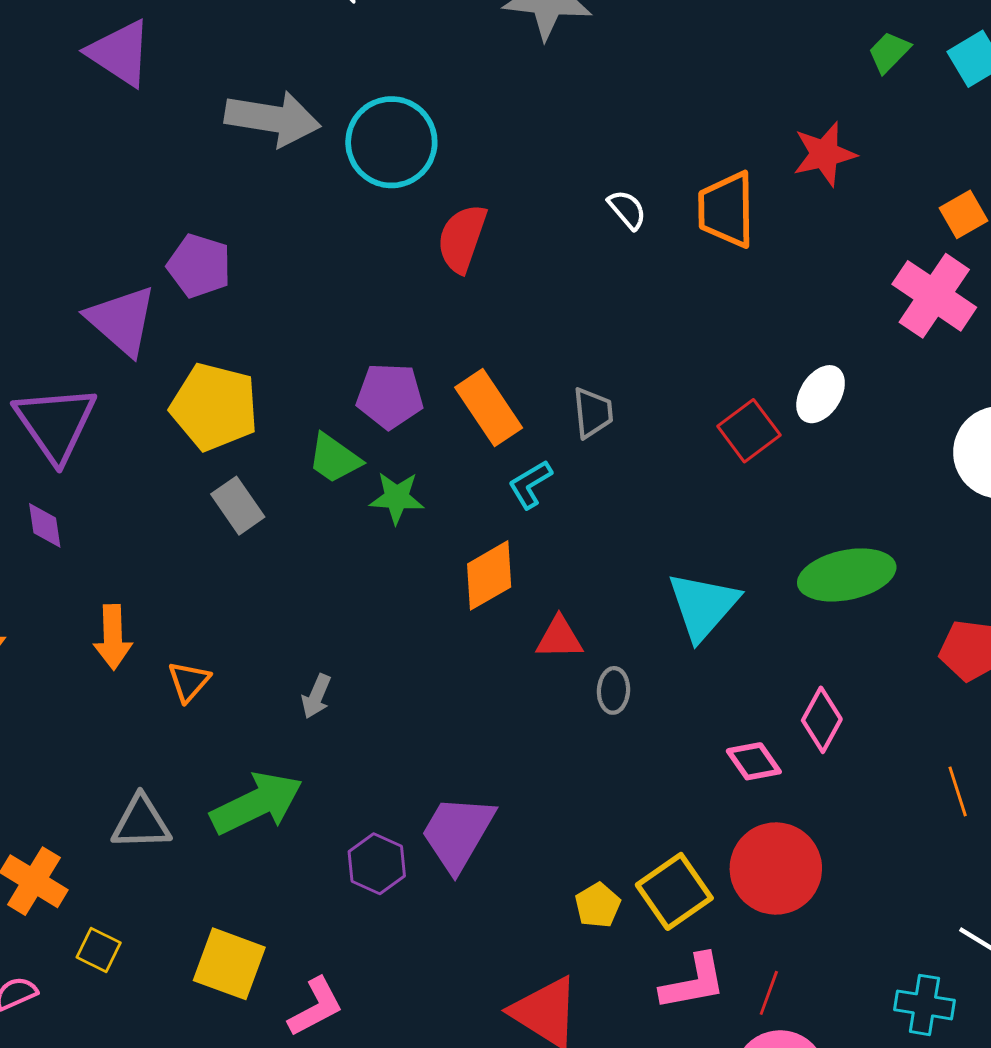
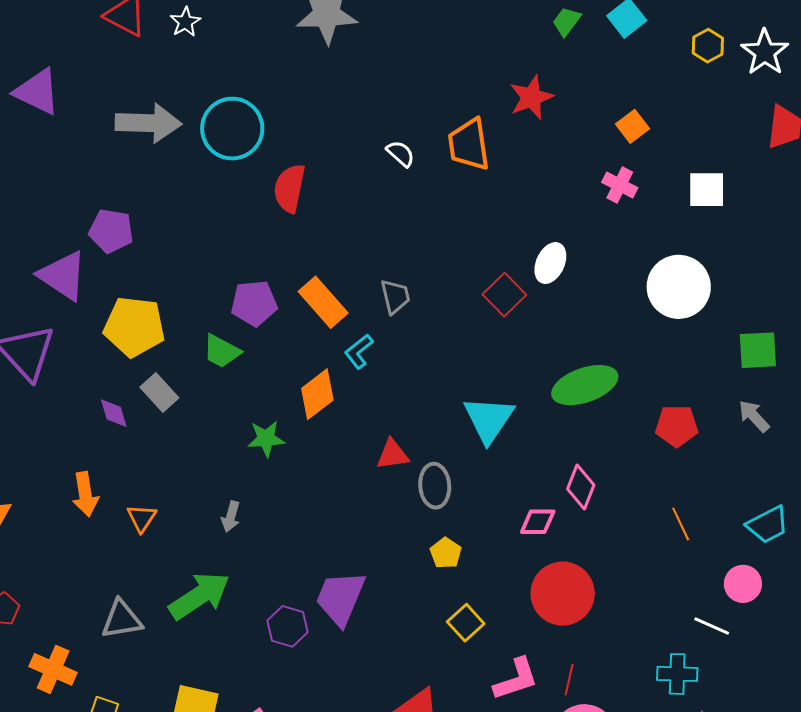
pink cross: (934, 296) -> (620, 185), size x0.6
green star: (397, 498) -> (266, 439), moved
purple diamond: (45, 525) -> (114, 413), moved
orange diamond: (489, 575) -> (317, 394), moved
gray ellipse: (613, 690) -> (435, 486), size x1.4
pink diamond: (754, 761) -> (538, 522), turned -48
yellow square: (674, 891) -> (466, 623), moved, size x0.7
yellow pentagon: (598, 905) -> (446, 553), moved

